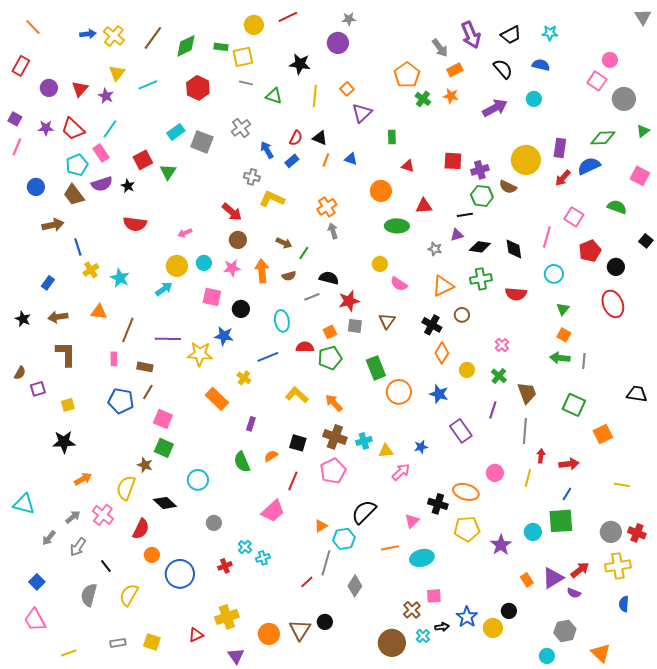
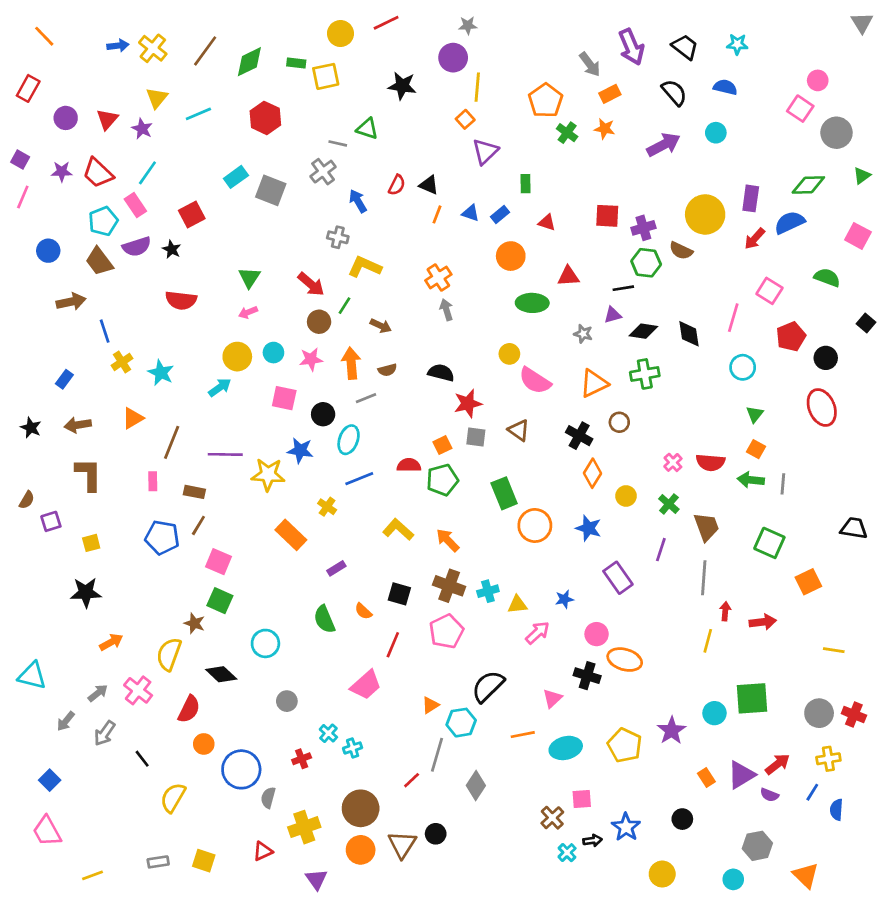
black trapezoid: (511, 35) -> (685, 47), turned -115
gray line: (246, 83) -> (338, 143), moved
yellow line: (315, 96) -> (477, 87), moved
blue rectangle: (292, 161) -> (500, 214), moved
green triangle: (168, 172) -> (249, 277), moved
green line: (304, 253) -> (345, 306), moved
pink semicircle: (399, 284) -> (535, 381), size x1.4
red semicircle: (516, 294) -> (710, 462), moved
gray line: (312, 297) -> (366, 398), moved
orange triangle: (99, 312) -> (133, 418), turned -36
cyan ellipse: (282, 321) -> (349, 440), moved, turned 30
brown triangle: (387, 321) -> (519, 430), turned -30
purple rectangle: (251, 424) -> (336, 568), turned 40
orange semicircle: (271, 456) -> (363, 611), turned -104
pink circle: (495, 473) -> (597, 634), moved
blue line: (567, 494) -> (812, 792), moved
yellow pentagon: (467, 529) -> (625, 745), moved, turned 30
yellow cross: (618, 566) -> (828, 759), size x0.7
gray semicircle: (89, 595) -> (268, 798), moved, size x0.7
yellow circle: (493, 628) -> (662, 874), moved
brown circle: (392, 643) -> (361, 808), moved

